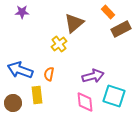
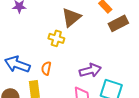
yellow cross: (59, 44) -> (56, 38), turned -35

